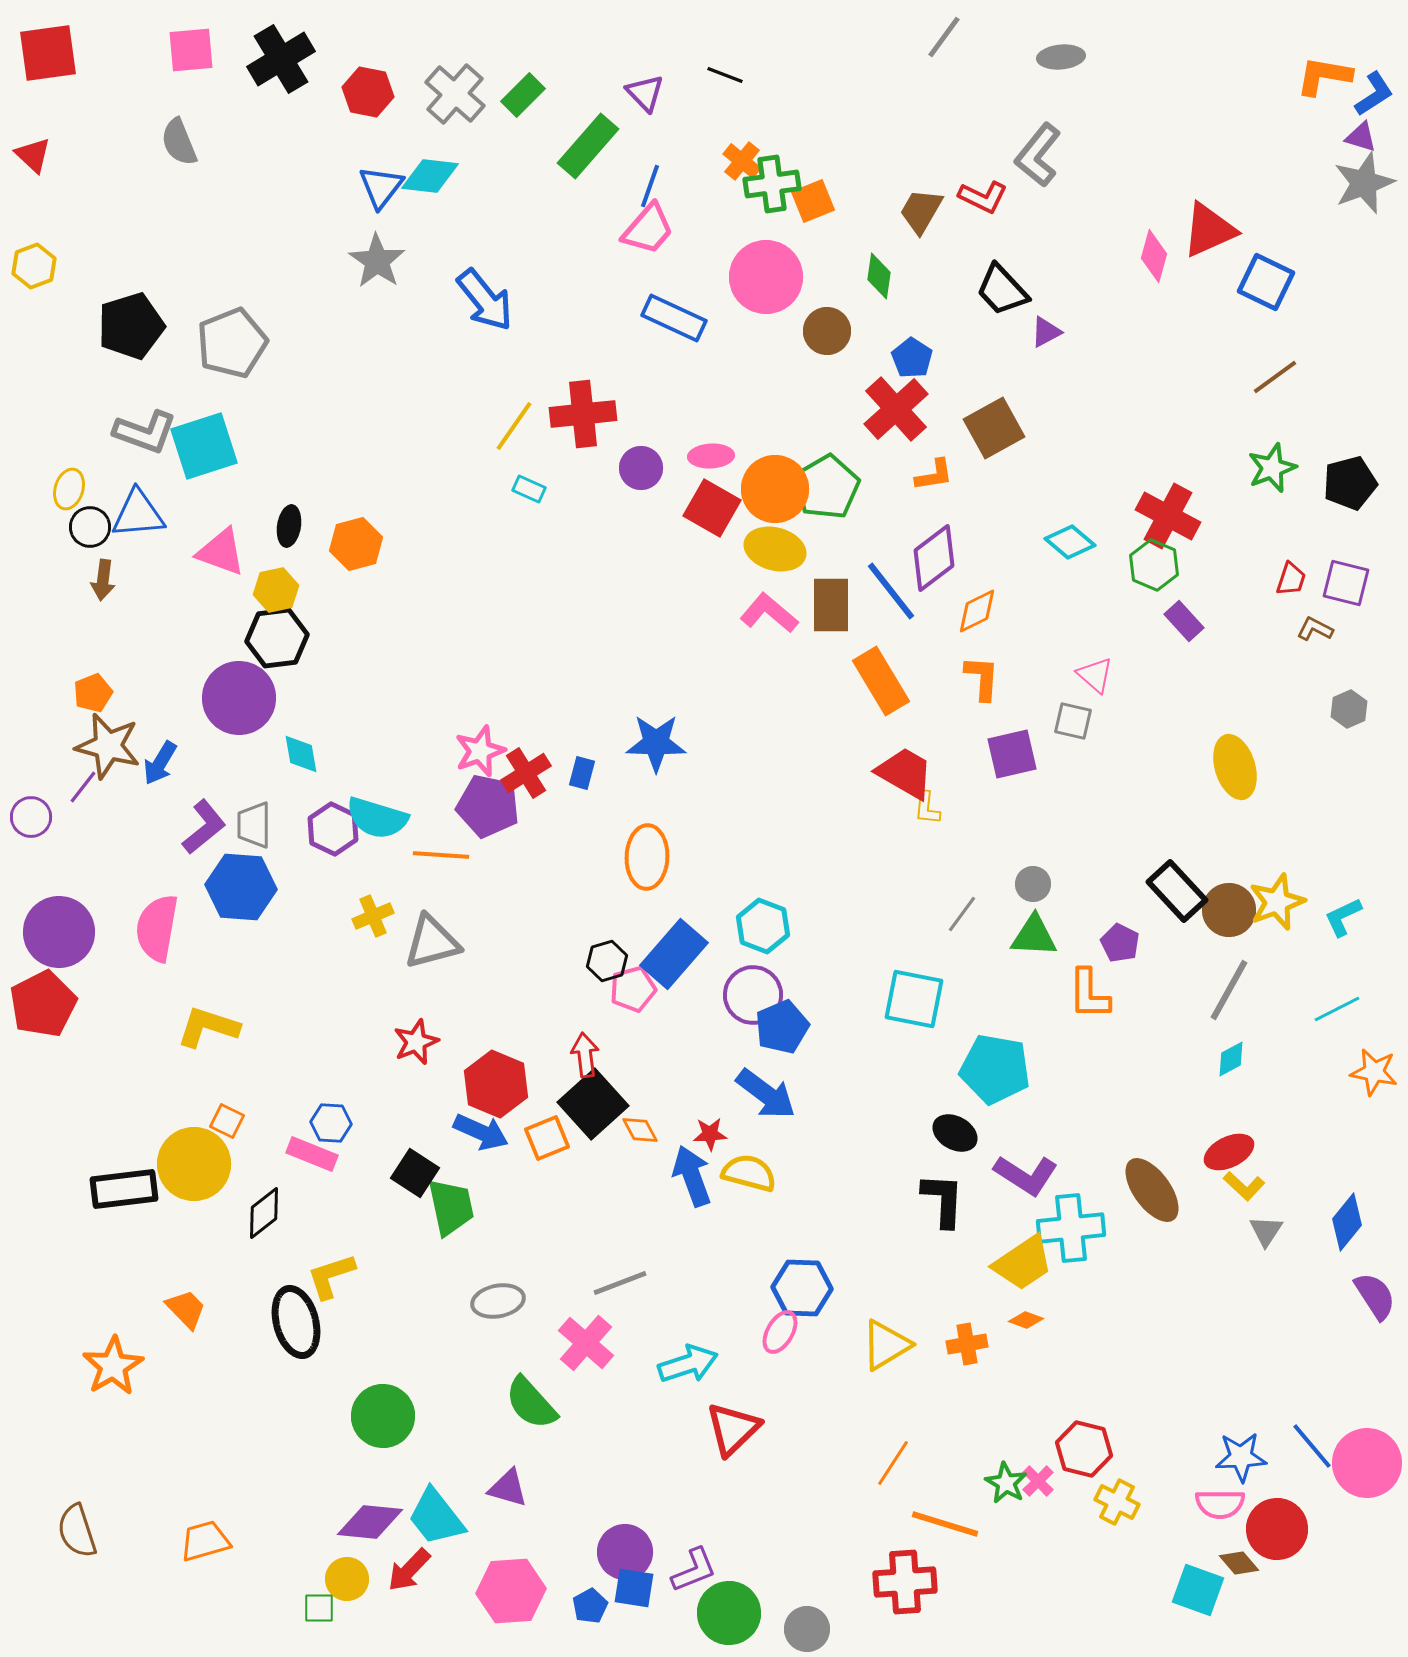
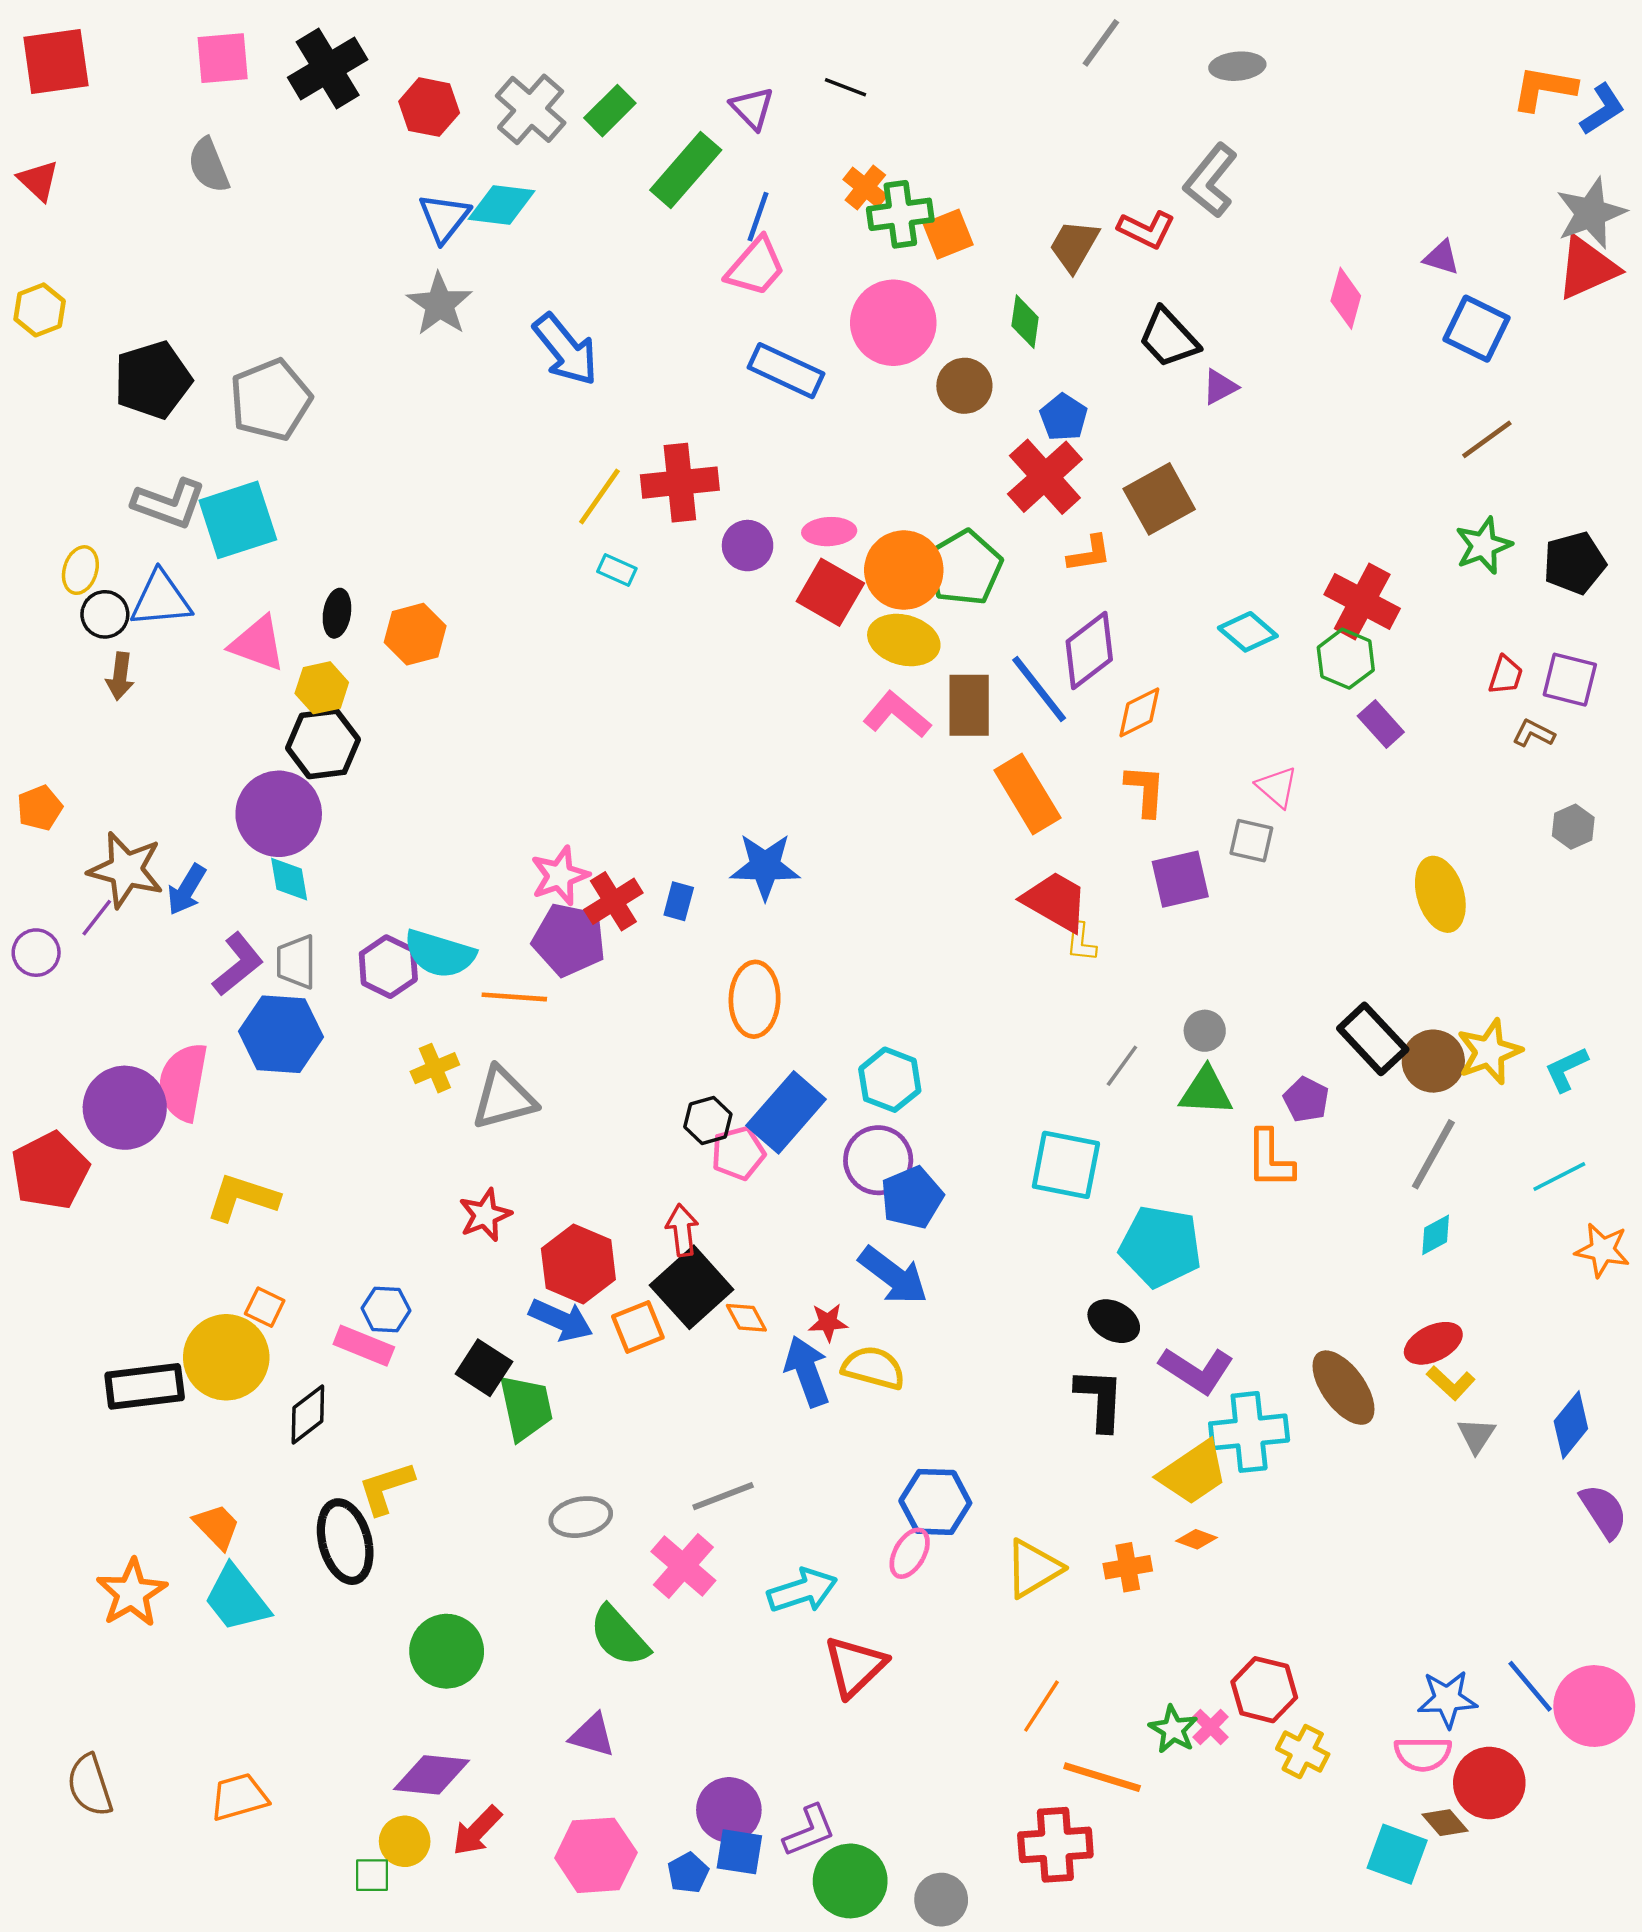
purple triangle: (1361, 137) -> (1441, 257), moved
red triangle: (1209, 230) -> (1587, 268), moved
orange pentagon: (93, 693) -> (40, 808), moved
cyan diamond: (301, 754) -> (289, 879), moved
purple circle: (59, 932) -> (125, 1108), moved
cyan trapezoid: (436, 1517) -> (237, 1599), moved

